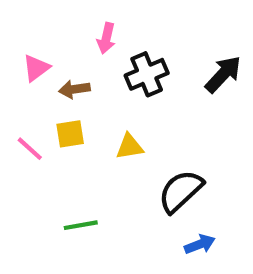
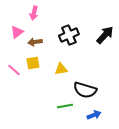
pink arrow: (106, 38) -> (34, 13), moved
black semicircle: (181, 191) -> (85, 90), turned -120
green line: (81, 225) -> (65, 106), moved

